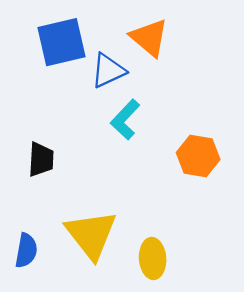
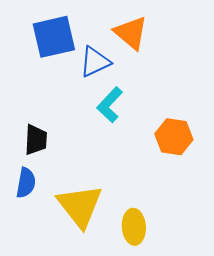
blue semicircle: (26, 251) -> (26, 183), moved

